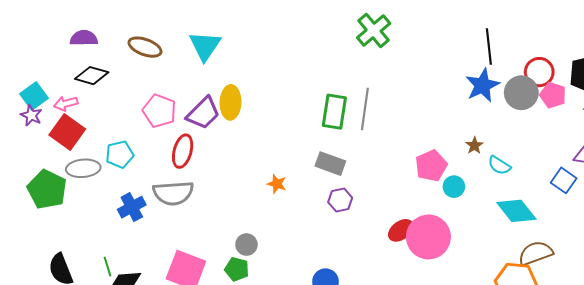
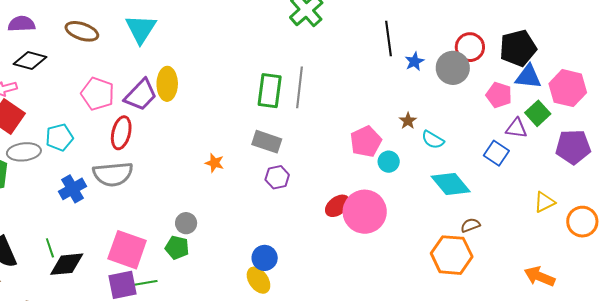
black line: (489, 47) -> (388, 39), moved
blue star: (482, 85) -> (414, 61), size x0.6
pink pentagon: (553, 95) -> (499, 95), moved
brown semicircle: (536, 253) -> (470, 225), size x0.6

